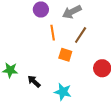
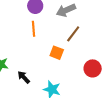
orange line: (53, 33) -> (33, 29), moved

